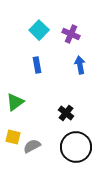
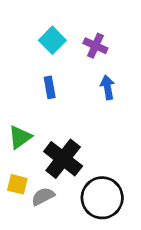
black cross: (66, 113) -> (63, 159), moved, size x1.8

